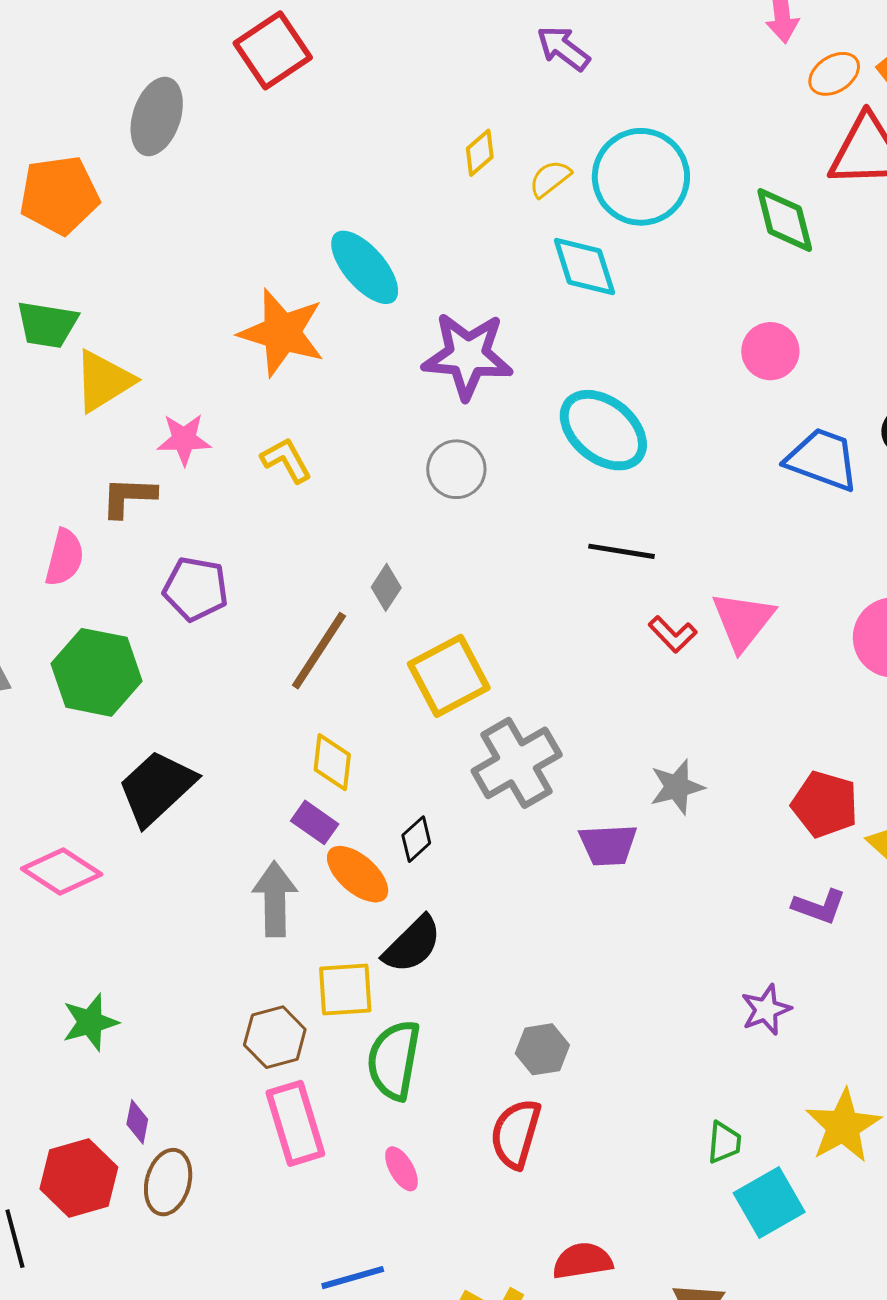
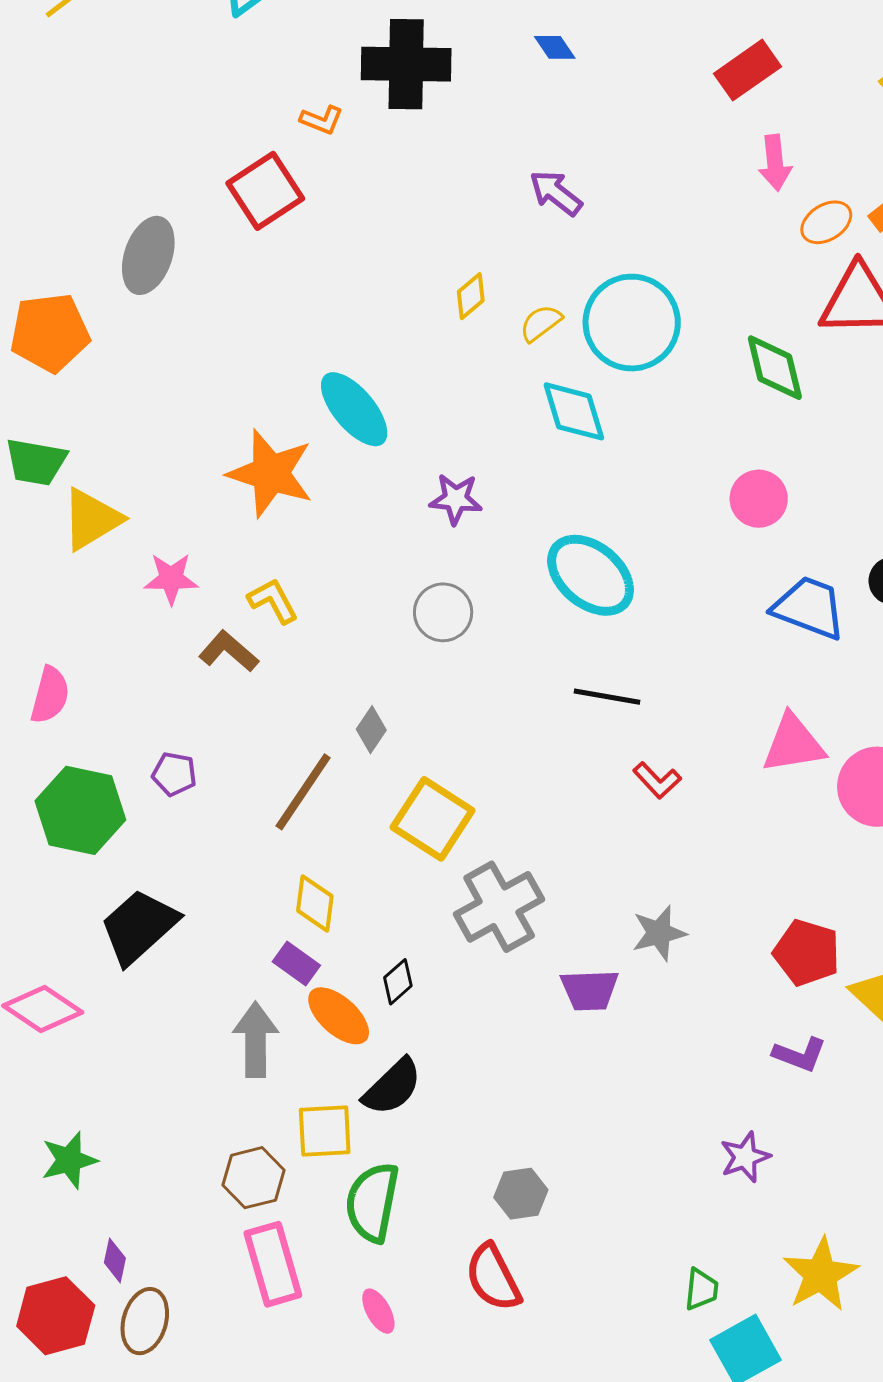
purple star: (467, 356) -> (456, 499), size x0.6
brown L-shape: (128, 497) -> (229, 651), moved, turned 38
purple pentagon: (196, 589) -> (174, 774), moved, size x0.7
pink triangle: (743, 621) -> (793, 744), moved, turned 42
yellow square: (449, 676) -> (433, 819), turned -30
red semicircle: (516, 1134) -> (493, 1278), turned -44

